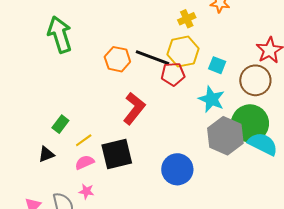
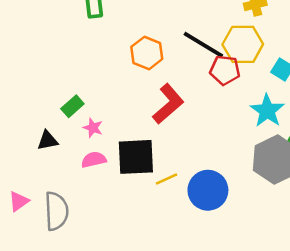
orange hexagon: (117, 59) -> (147, 53), moved
yellow line: (84, 140) -> (167, 179), moved
pink star: (86, 191) -> (93, 128), moved

